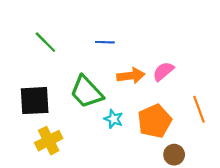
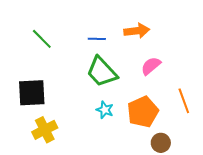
orange arrow: (131, 76) -> (137, 31), moved
green trapezoid: (87, 92) -> (102, 72), moved

